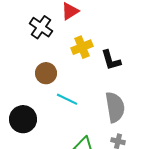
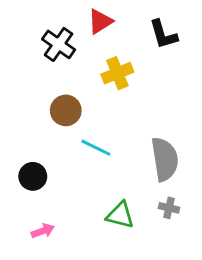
black L-shape: (111, 60) -> (163, 34), moved
black circle: (23, 119) -> (33, 176), size x0.7

